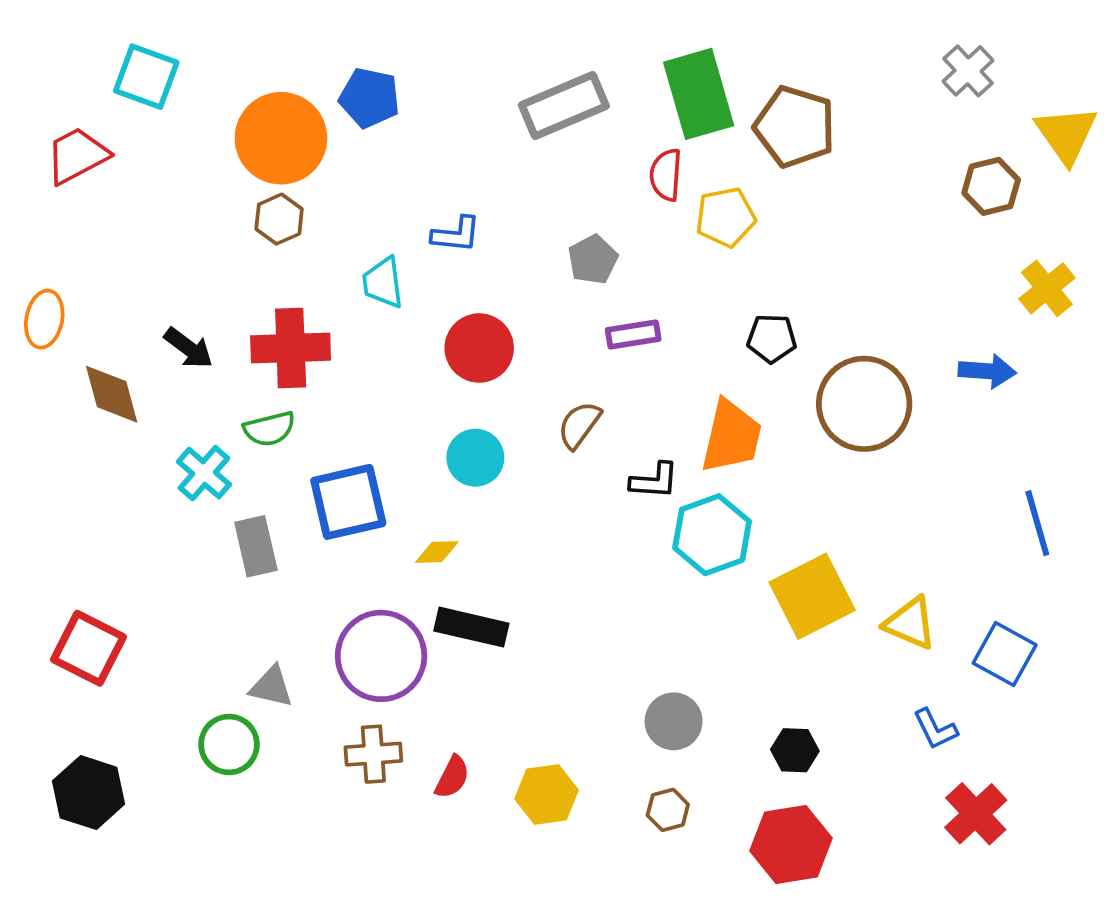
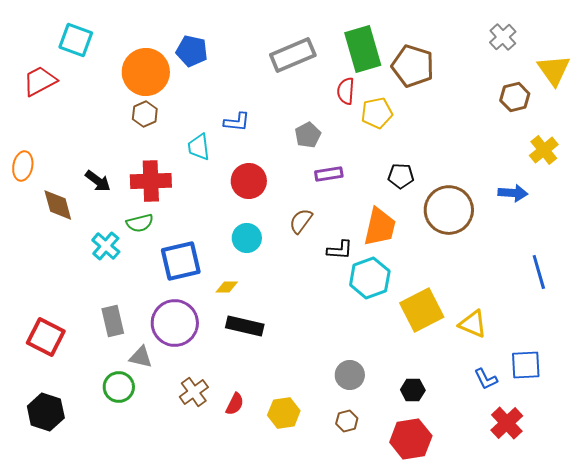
gray rectangle: (256, 546) -> (113, 321), moved
blue square: (1005, 654) -> (526, 365), moved, turned -32
purple circle: (381, 656) -> (175, 323), moved
brown cross: (373, 754) -> (194, 392), turned -32

